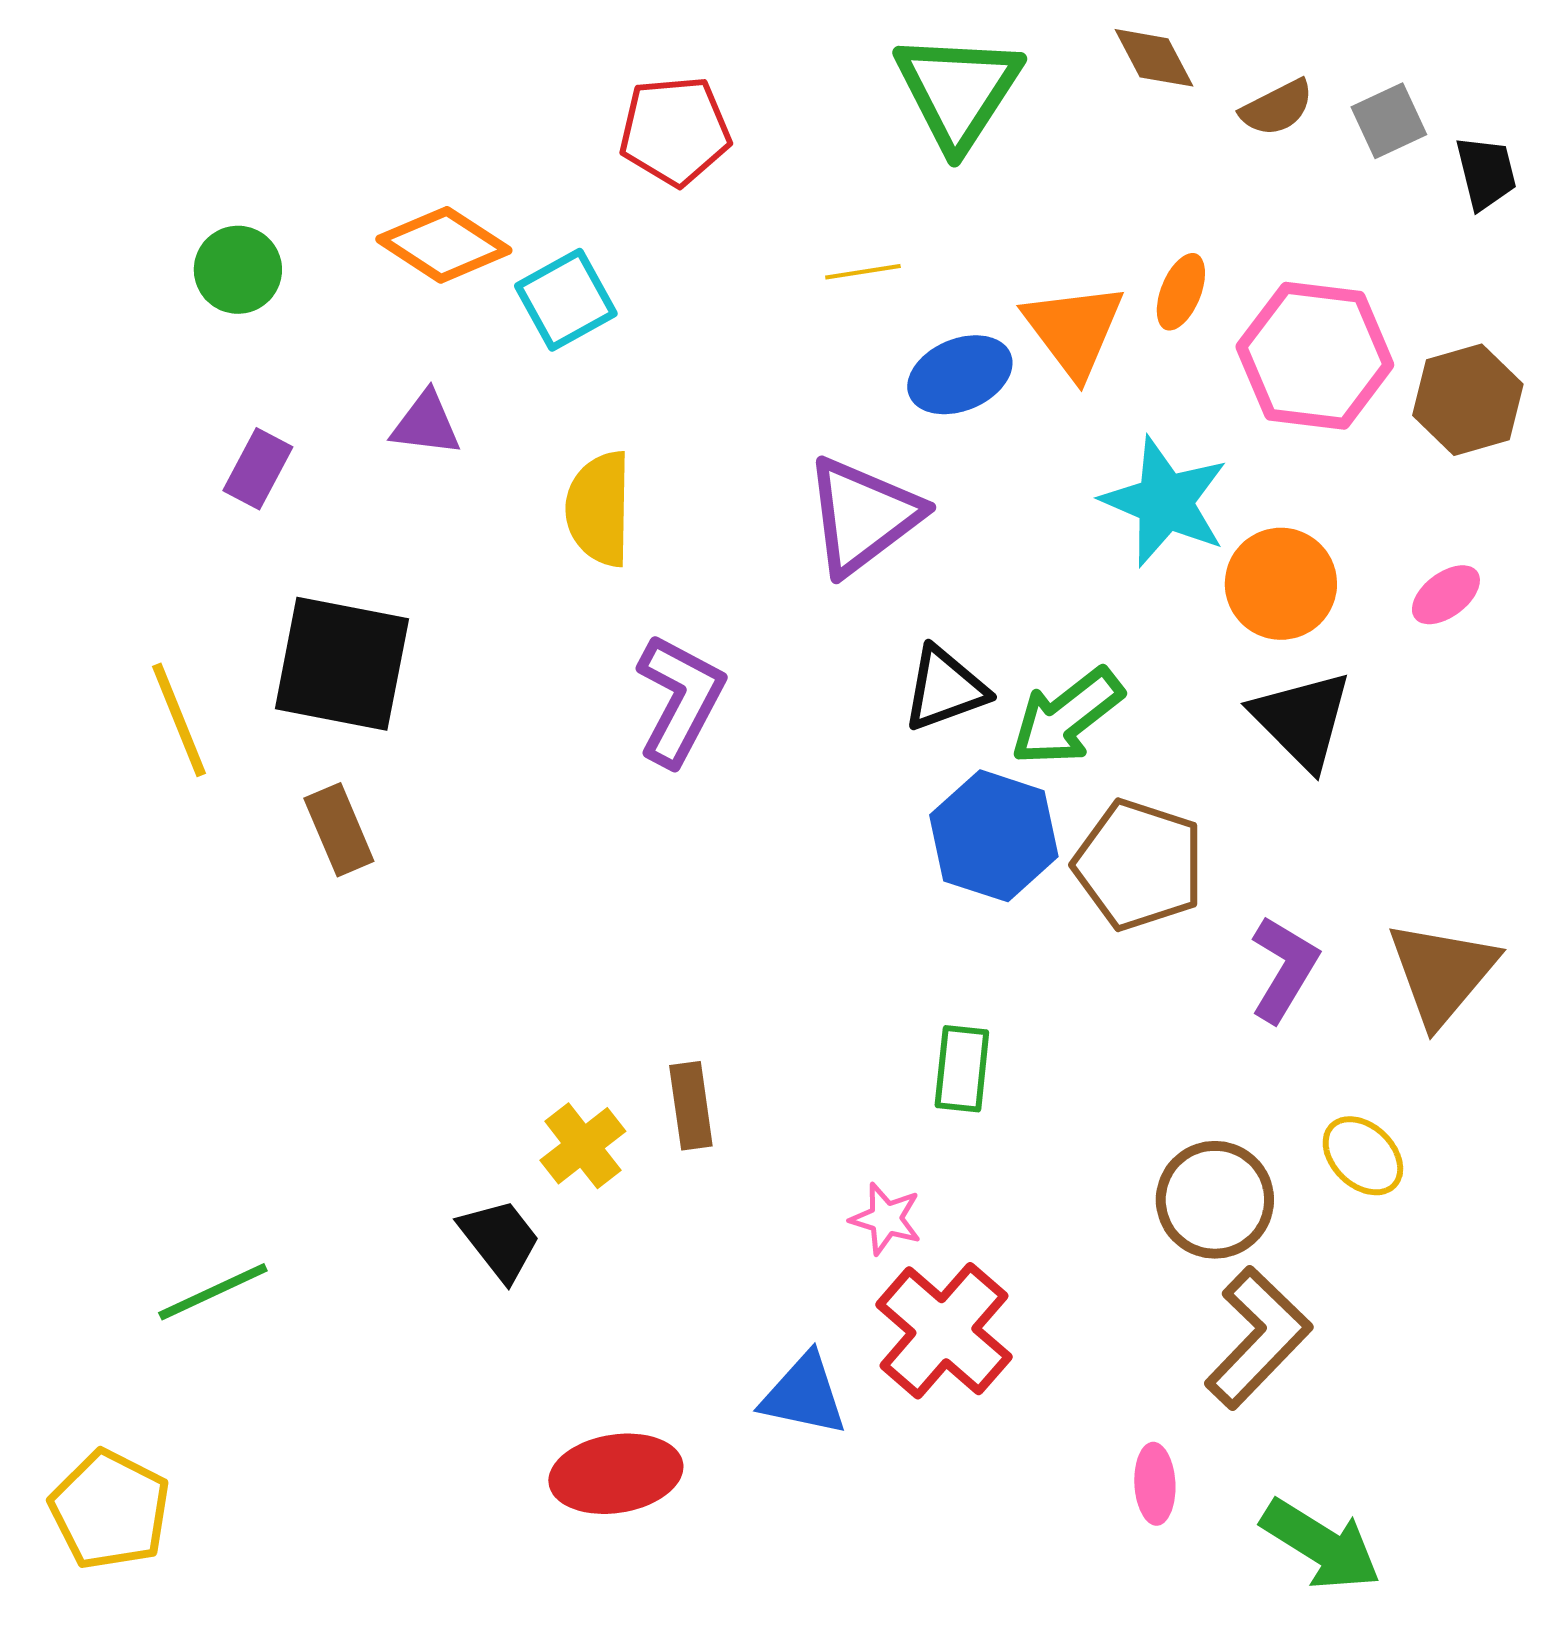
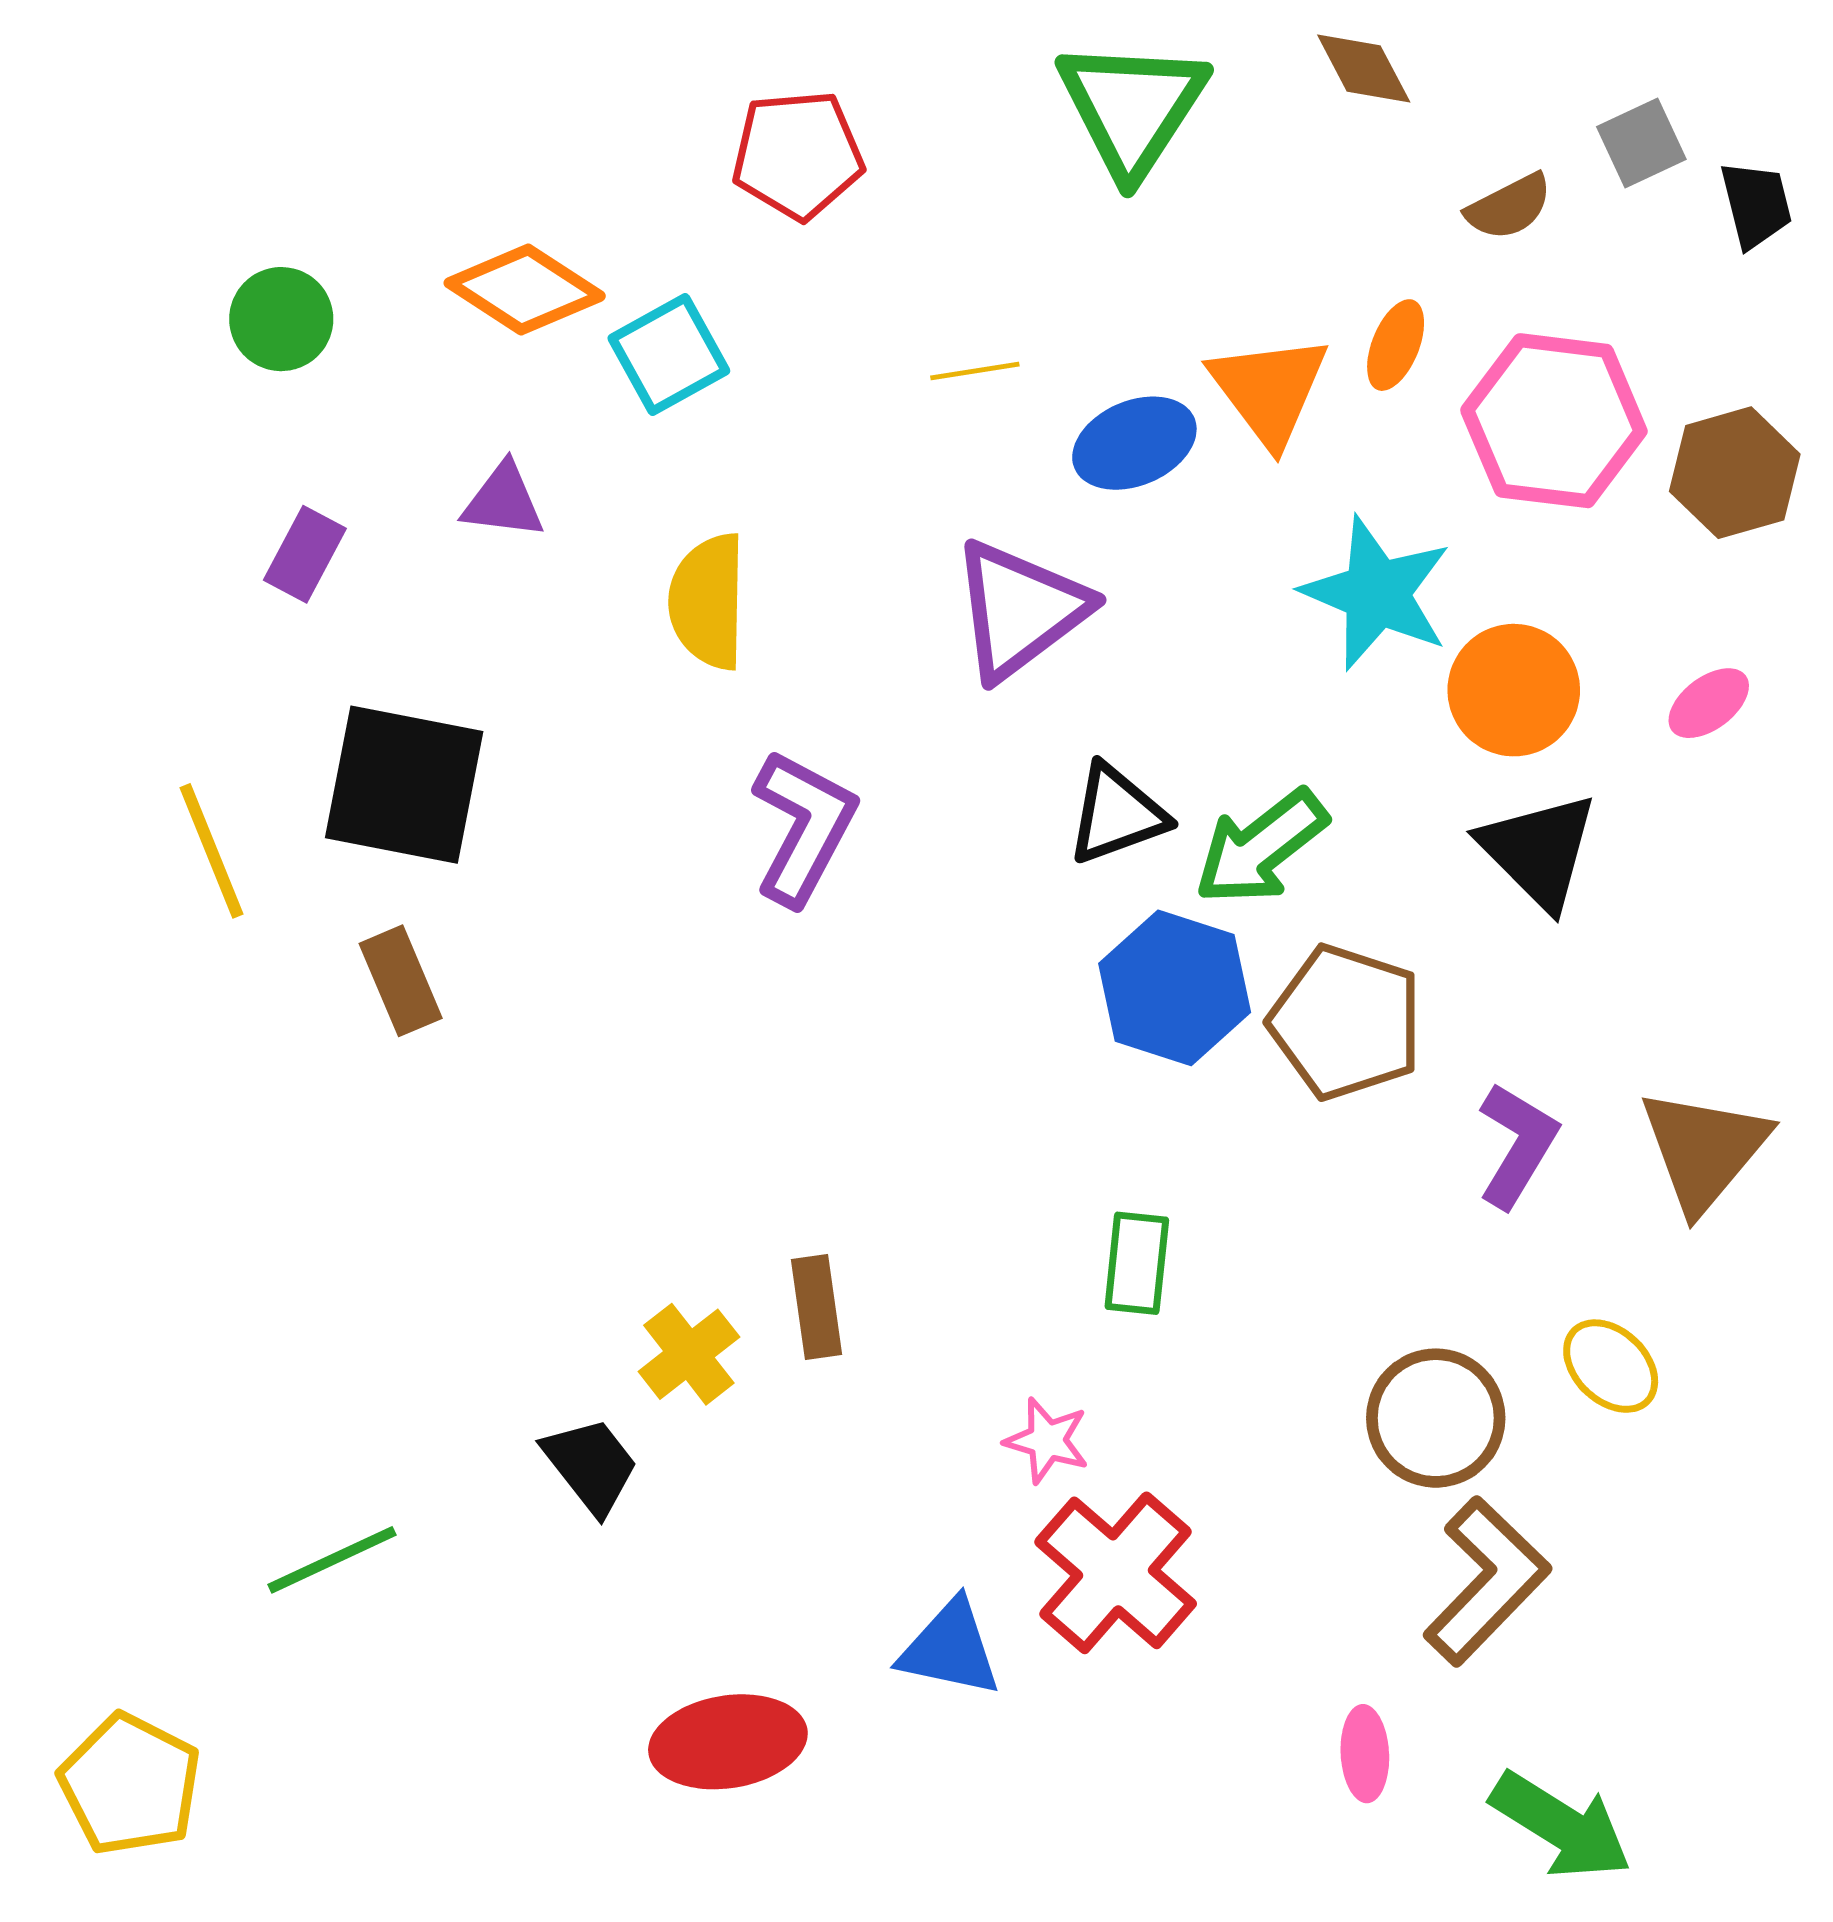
brown semicircle: (1277, 108) -> (1509, 207), moved
yellow line: (863, 272) -> (975, 371), moved
green line: (213, 1292) -> (332, 1560), moved

